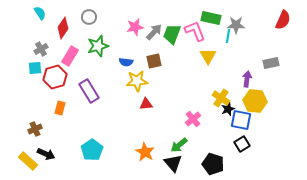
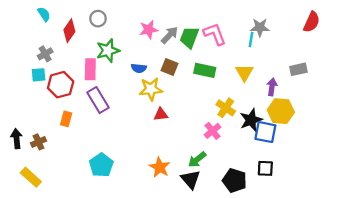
green rectangle: (211, 18) -> (205, 70), moved
pink rectangle: (70, 56) -> (90, 69), moved, turned -30
yellow triangle: (208, 56) -> (244, 73), moved
brown square: (154, 61) -> (170, 67), turned 35
yellow cross: (221, 98) -> (226, 108), moved
black star: (228, 109) -> (251, 120), size x1.5
black square: (242, 144) -> (265, 168), moved, turned 35
black arrow: (46, 154) -> (16, 139), moved, turned -120

